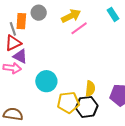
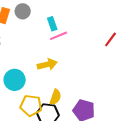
cyan rectangle: (113, 14) -> (52, 24), moved
yellow arrow: (71, 16) -> (47, 64), moved

